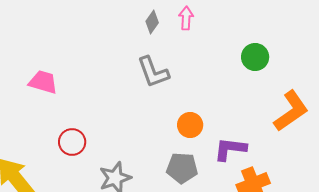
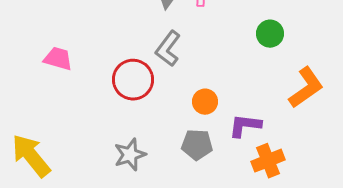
gray L-shape: (153, 72) -> (168, 49), turned 57
red circle: (72, 142) -> (133, 80), moved, size x1.5

